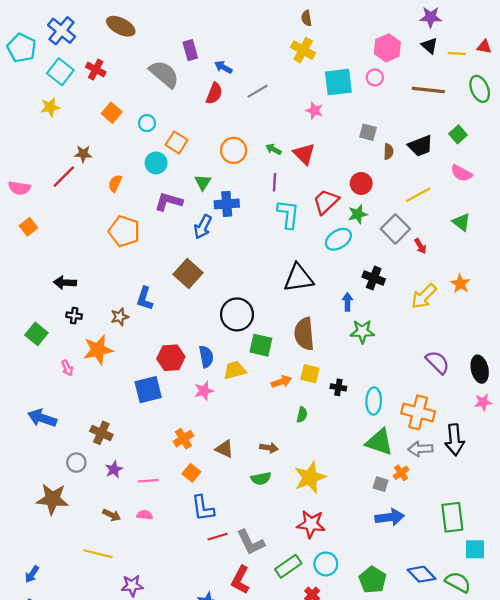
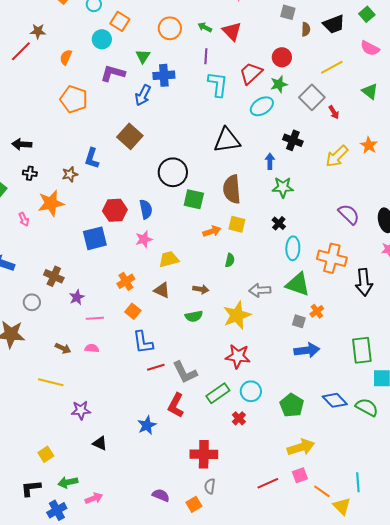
yellow trapezoid: (235, 370) -> (169, 259), moved
black cross: (338, 387) -> (279, 223), moved, turned 32
gray arrow: (420, 449) -> (260, 290), moved
purple star: (114, 469) -> (77, 297), moved

